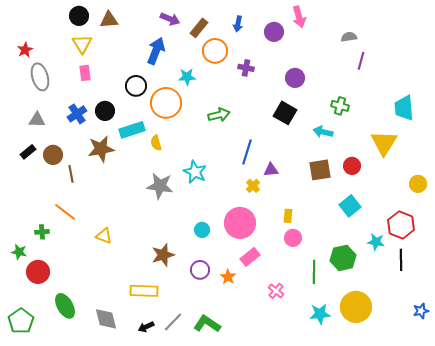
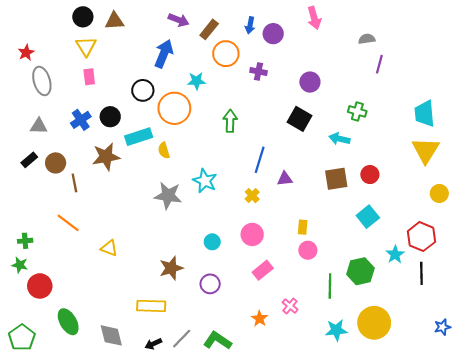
purple circle: (274, 32) -> (273, 34), moved
green arrow: (219, 115) -> (230, 121), turned -75
yellow triangle: (384, 143) -> (426, 150), moved
yellow cross: (253, 186) -> (252, 196), moved
pink circle: (240, 223) -> (252, 234), size x0.7
green cross: (42, 232) -> (25, 241), moved
cyan star: (376, 242) -> (395, 254), turned 30
orange star: (228, 277) -> (260, 319), moved

